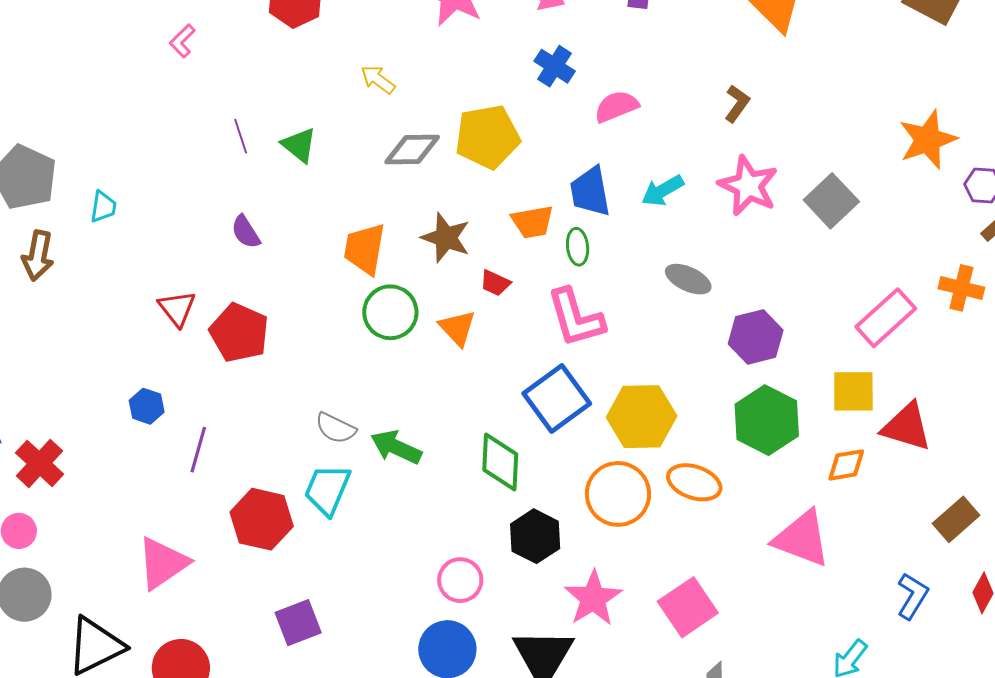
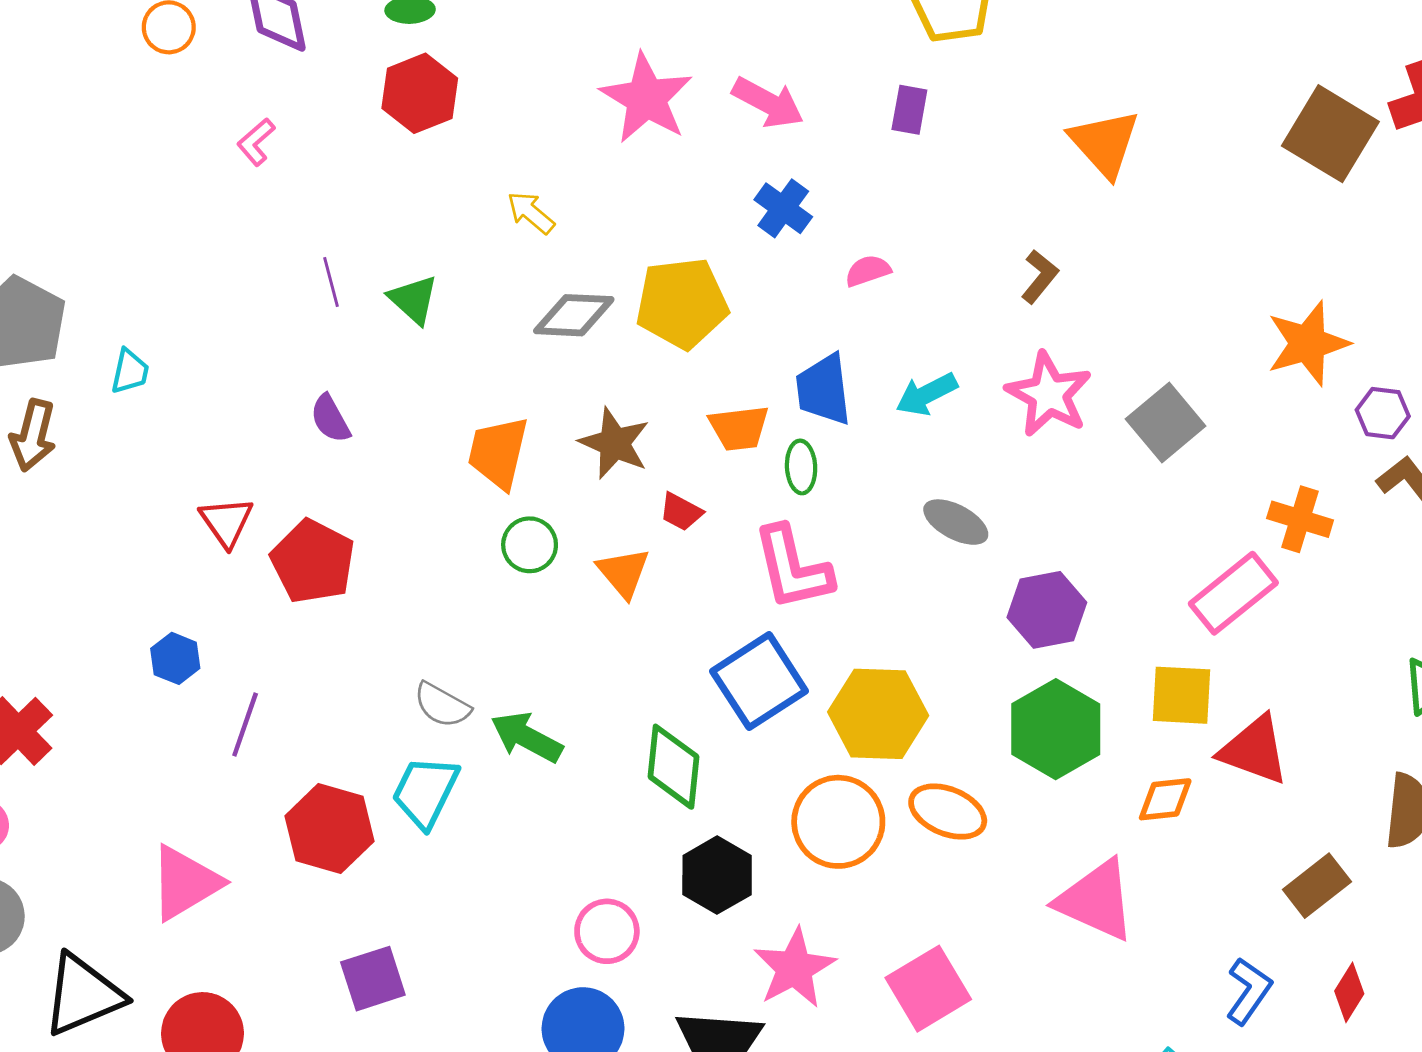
pink semicircle: (616, 106) -> (868, 271), size x0.7
orange cross: (961, 288) -> (1300, 519), moved
green circle: (390, 312) -> (530, 545), size x0.7

